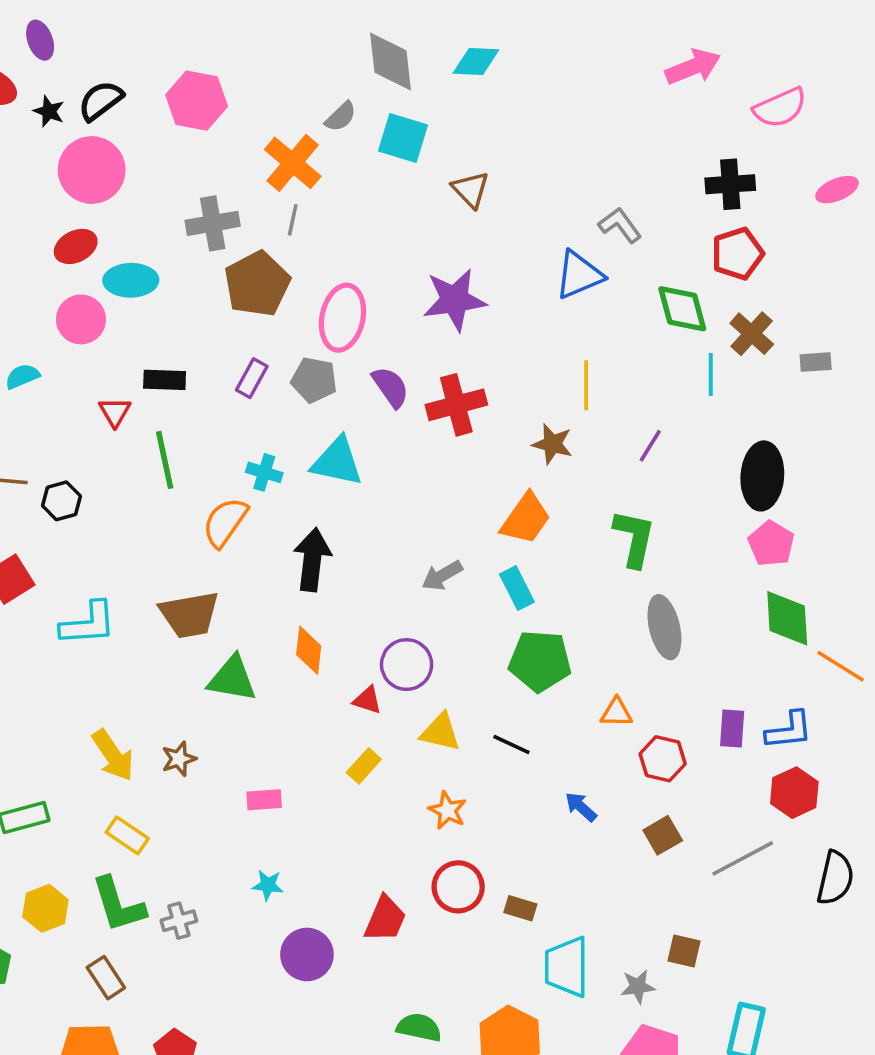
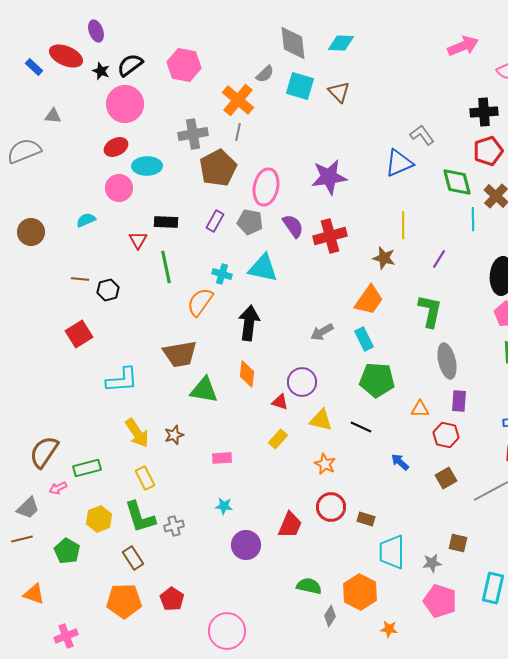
brown triangle: (471, 190) -> (339, 92), moved
cyan L-shape: (88, 624) -> (122, 380), moved
purple rectangle: (732, 729) -> (459, 401), moved
yellow rectangle: (127, 835) -> (145, 478), turned 30

